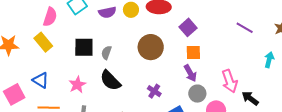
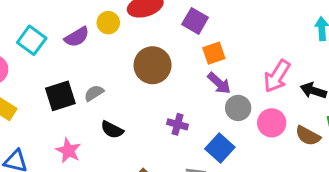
gray semicircle: (106, 53) -> (94, 93), turned 56
black semicircle: (110, 81) -> (112, 130), size x0.7
pink arrow: (230, 81) -> (277, 76), turned 70

